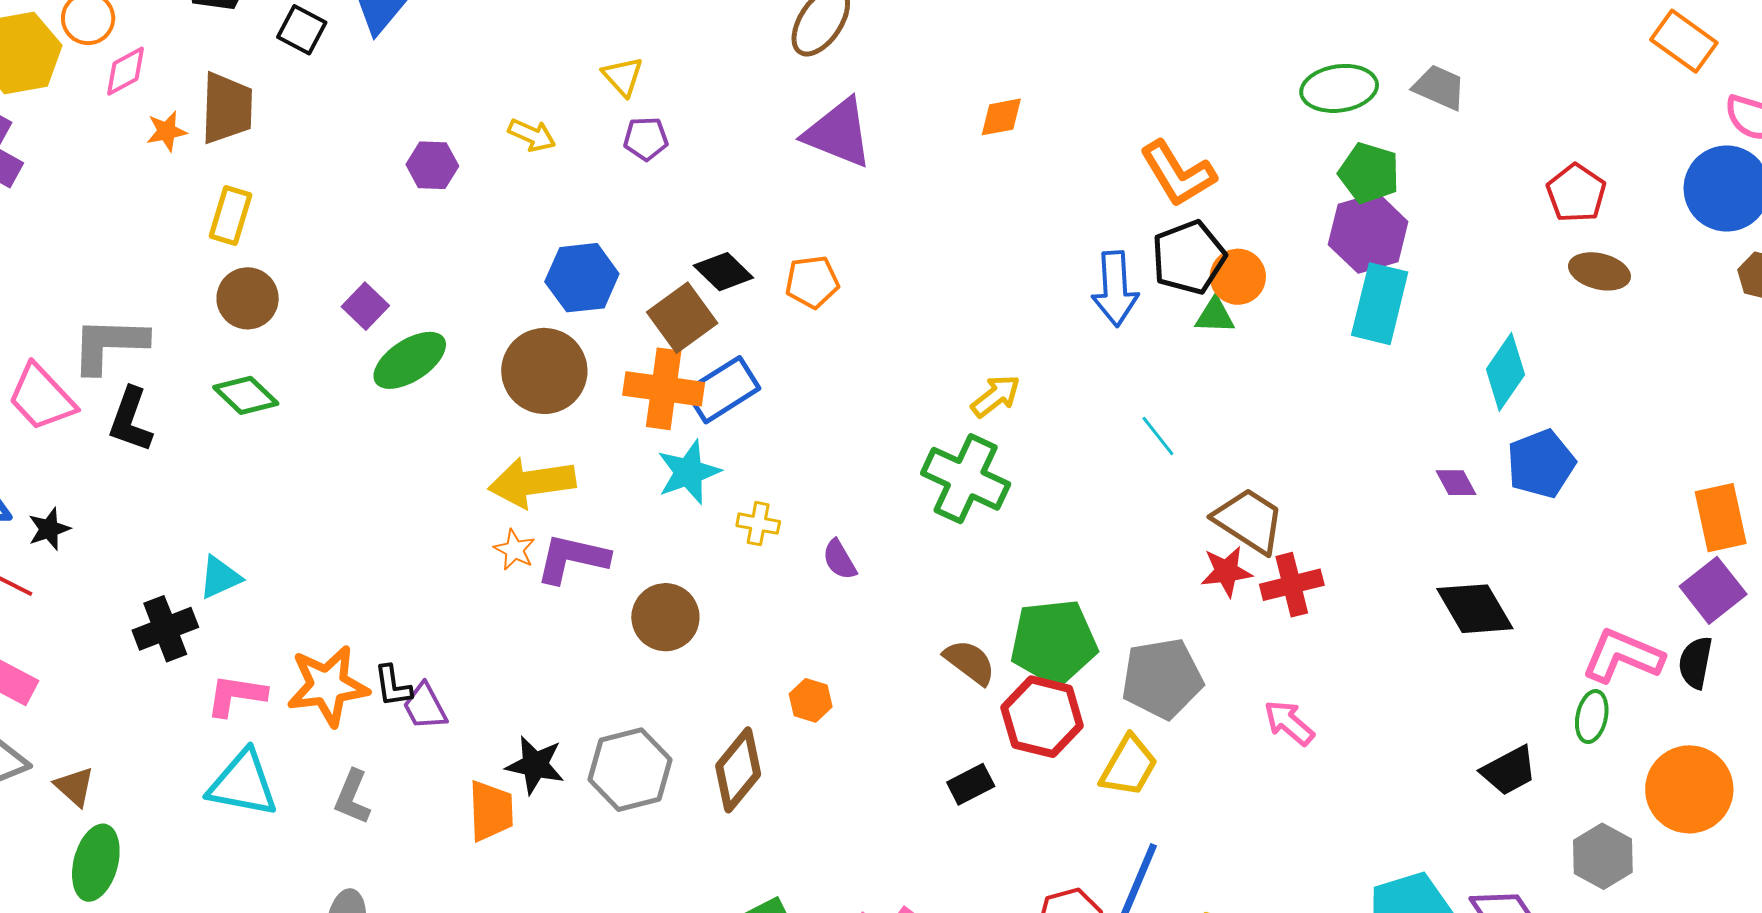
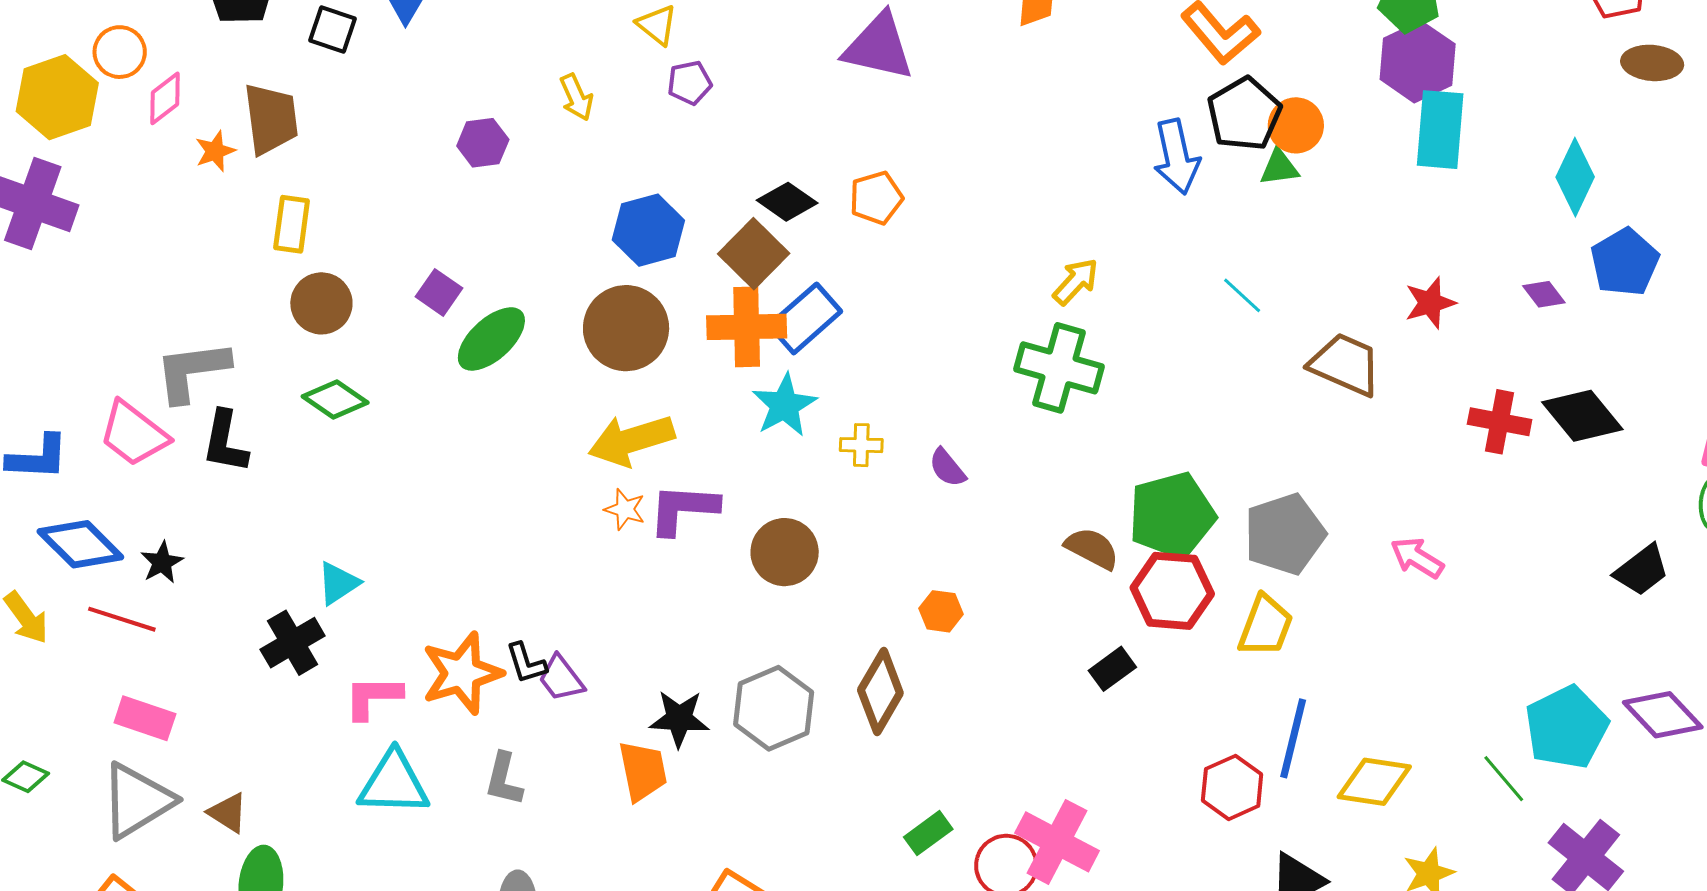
yellow arrow: (532, 135) -> (576, 97), turned 51
red star: (1226, 572) -> (1430, 303), moved
red cross: (1292, 585) -> (1500, 422), moved, turned 34

